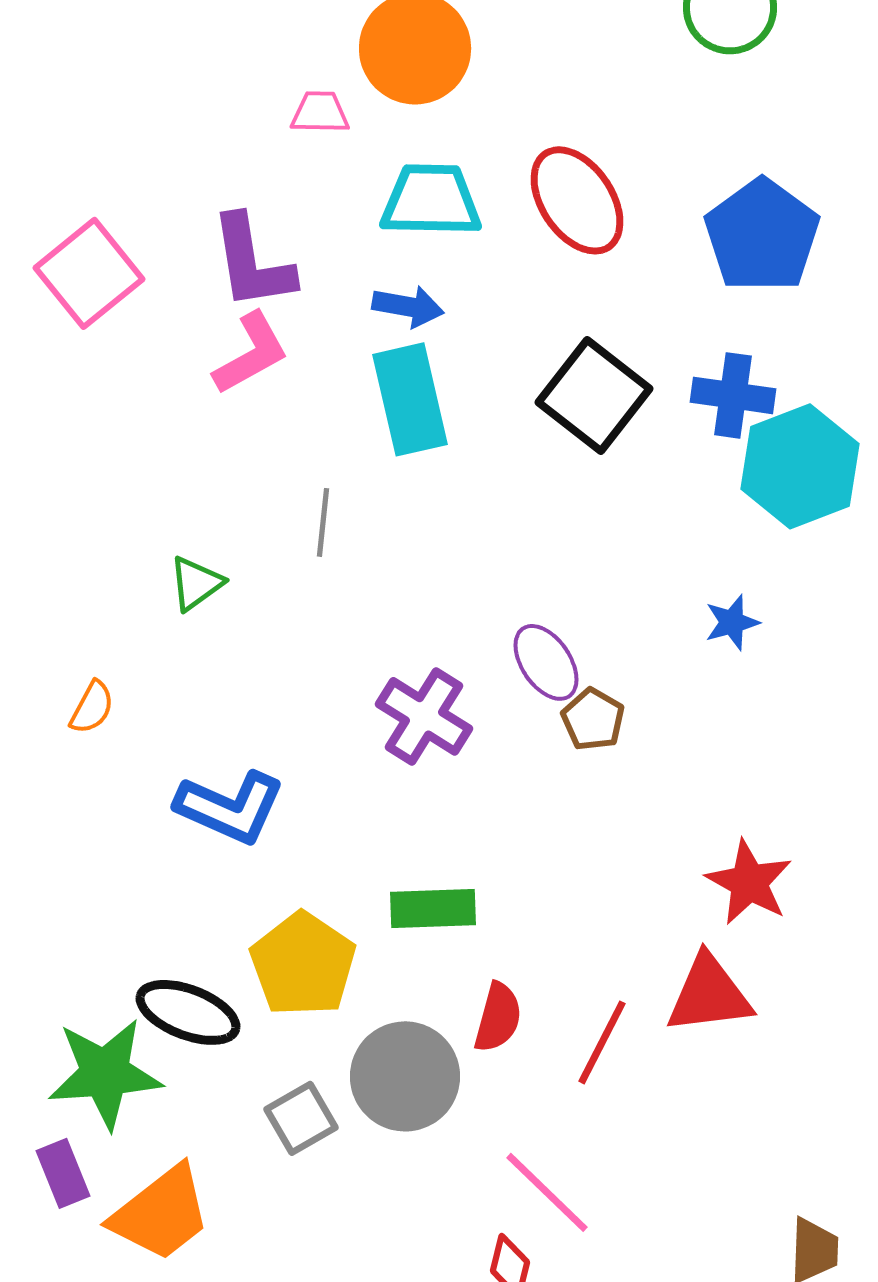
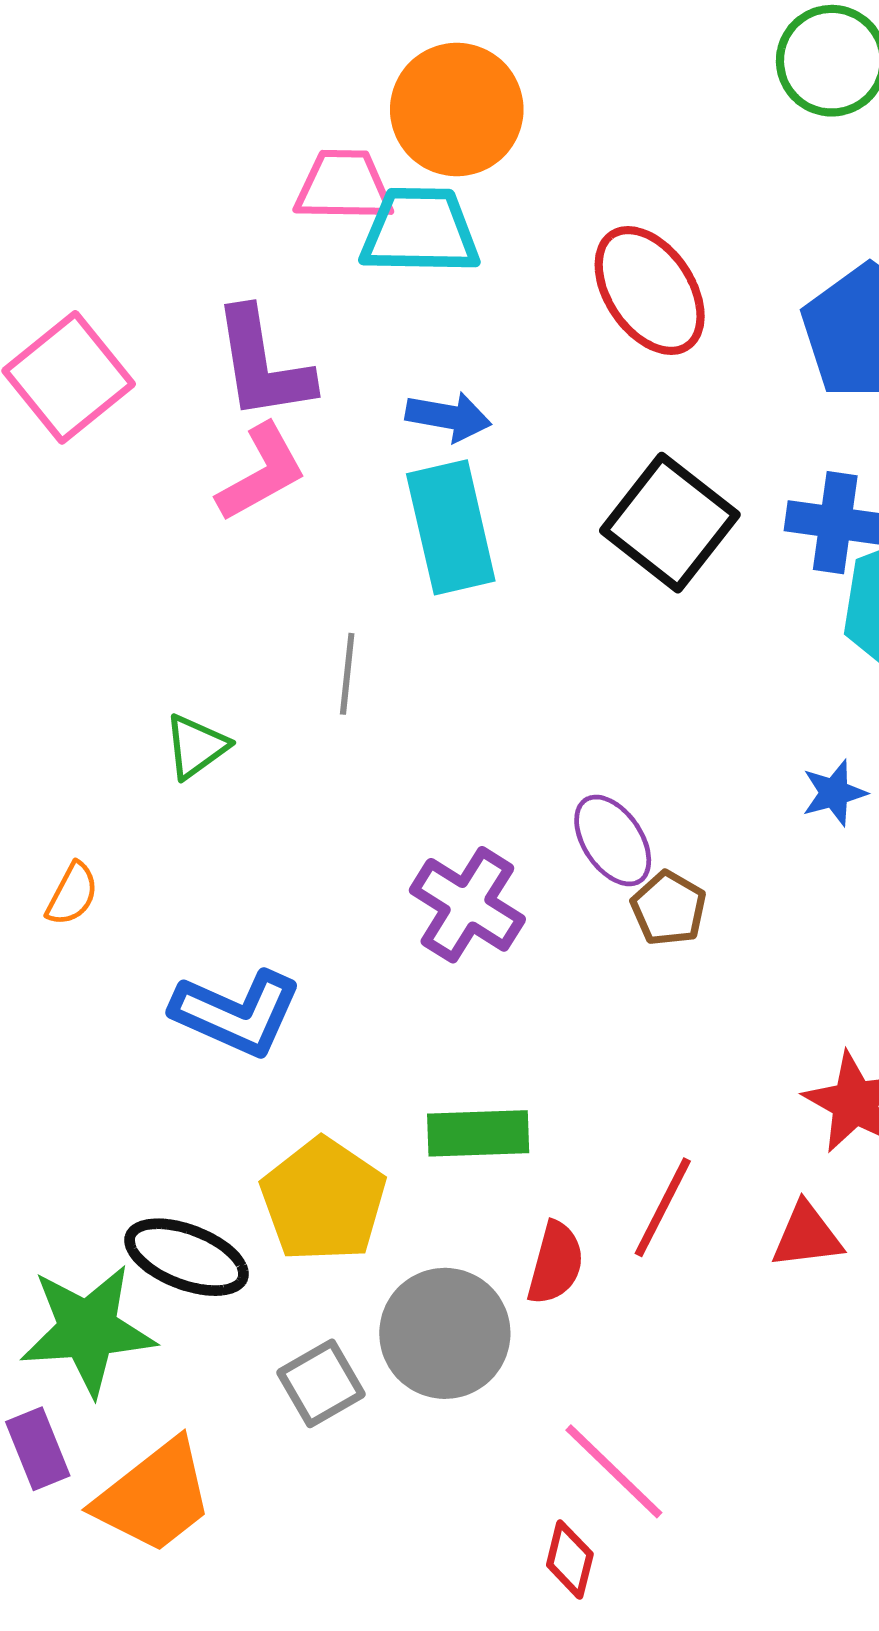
pink trapezoid: (320, 112) -> (344, 186), size x1.4
cyan trapezoid: (431, 200) -> (420, 231), moved
red triangle: (709, 994) -> (807, 1236), size x0.7
red line: (602, 1042) -> (663, 1207), moved

